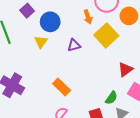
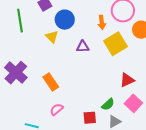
yellow triangle: (41, 42) -> (52, 37), turned -32
orange rectangle: (62, 87) -> (51, 82), moved

